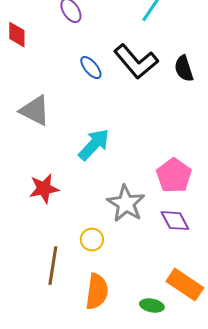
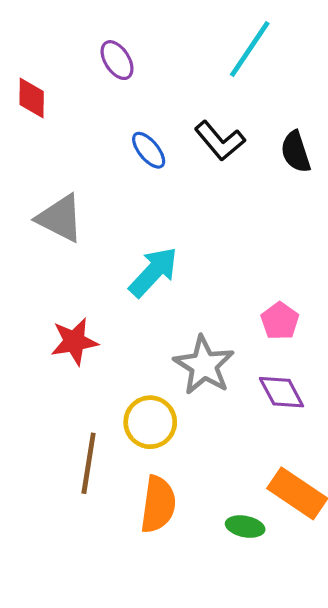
black L-shape: (136, 62) -> (220, 141), size x0.7
pink pentagon: (174, 176) -> (280, 321), size x0.7
yellow circle: (92, 240) -> (150, 422), size x1.4

